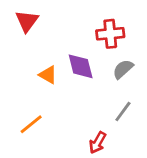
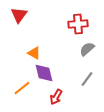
purple diamond: (81, 66) -> (44, 73), moved
red arrow: (98, 143) -> (56, 97), moved

